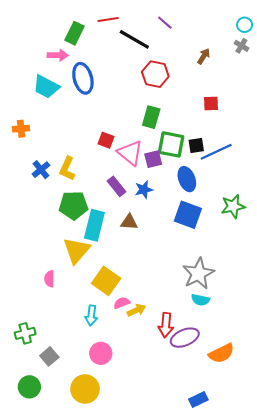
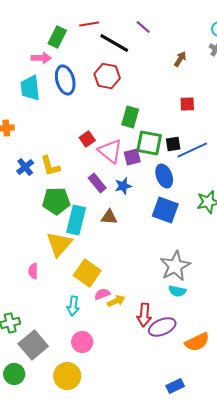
red hexagon: (155, 74) -> (107, 76), moved
cyan trapezoid: (46, 87) -> (30, 88), turned 56
red square: (106, 140) -> (87, 139), turned 35
yellow L-shape: (67, 169) -> (50, 166), turned -40
gray square: (49, 356) -> (33, 345), size x1.6

